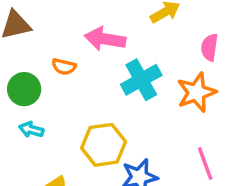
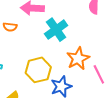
orange star: (196, 92) -> (78, 58), moved

